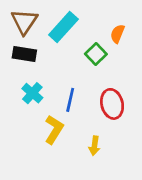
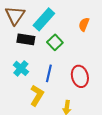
black rectangle: (24, 54) -> (26, 39), moved
green square: (96, 54) -> (55, 42), moved

